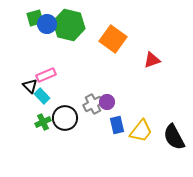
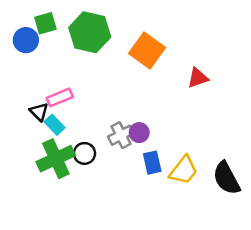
blue circle: (47, 24) -> (26, 40), moved
black circle: (65, 118) -> (84, 153), size x0.7
green cross: (43, 122) -> (56, 159), size x1.8

